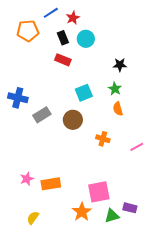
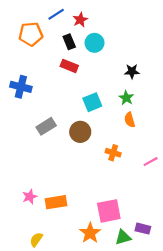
blue cross: (18, 98) -> (21, 87), moved

